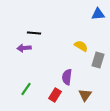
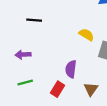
purple arrow: (24, 48) -> (23, 55), moved
green line: (26, 89) -> (25, 82), turned 40

